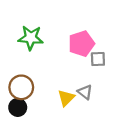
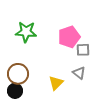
gray triangle: (85, 92) -> (79, 73), moved

